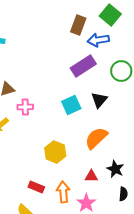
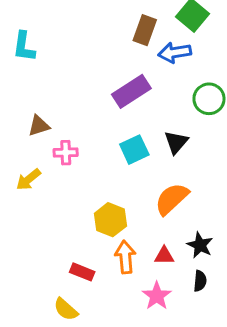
purple rectangle: (83, 66) -> (131, 91), moved
orange arrow: (63, 192) -> (125, 257), moved
black semicircle: (123, 194) -> (200, 281), moved

